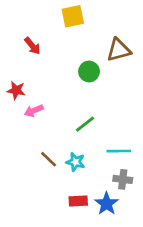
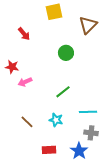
brown triangle: (119, 50) -> (88, 25), moved, turned -30
brown line: (49, 159) -> (27, 122), moved
red rectangle: (78, 201) -> (49, 150), moved

